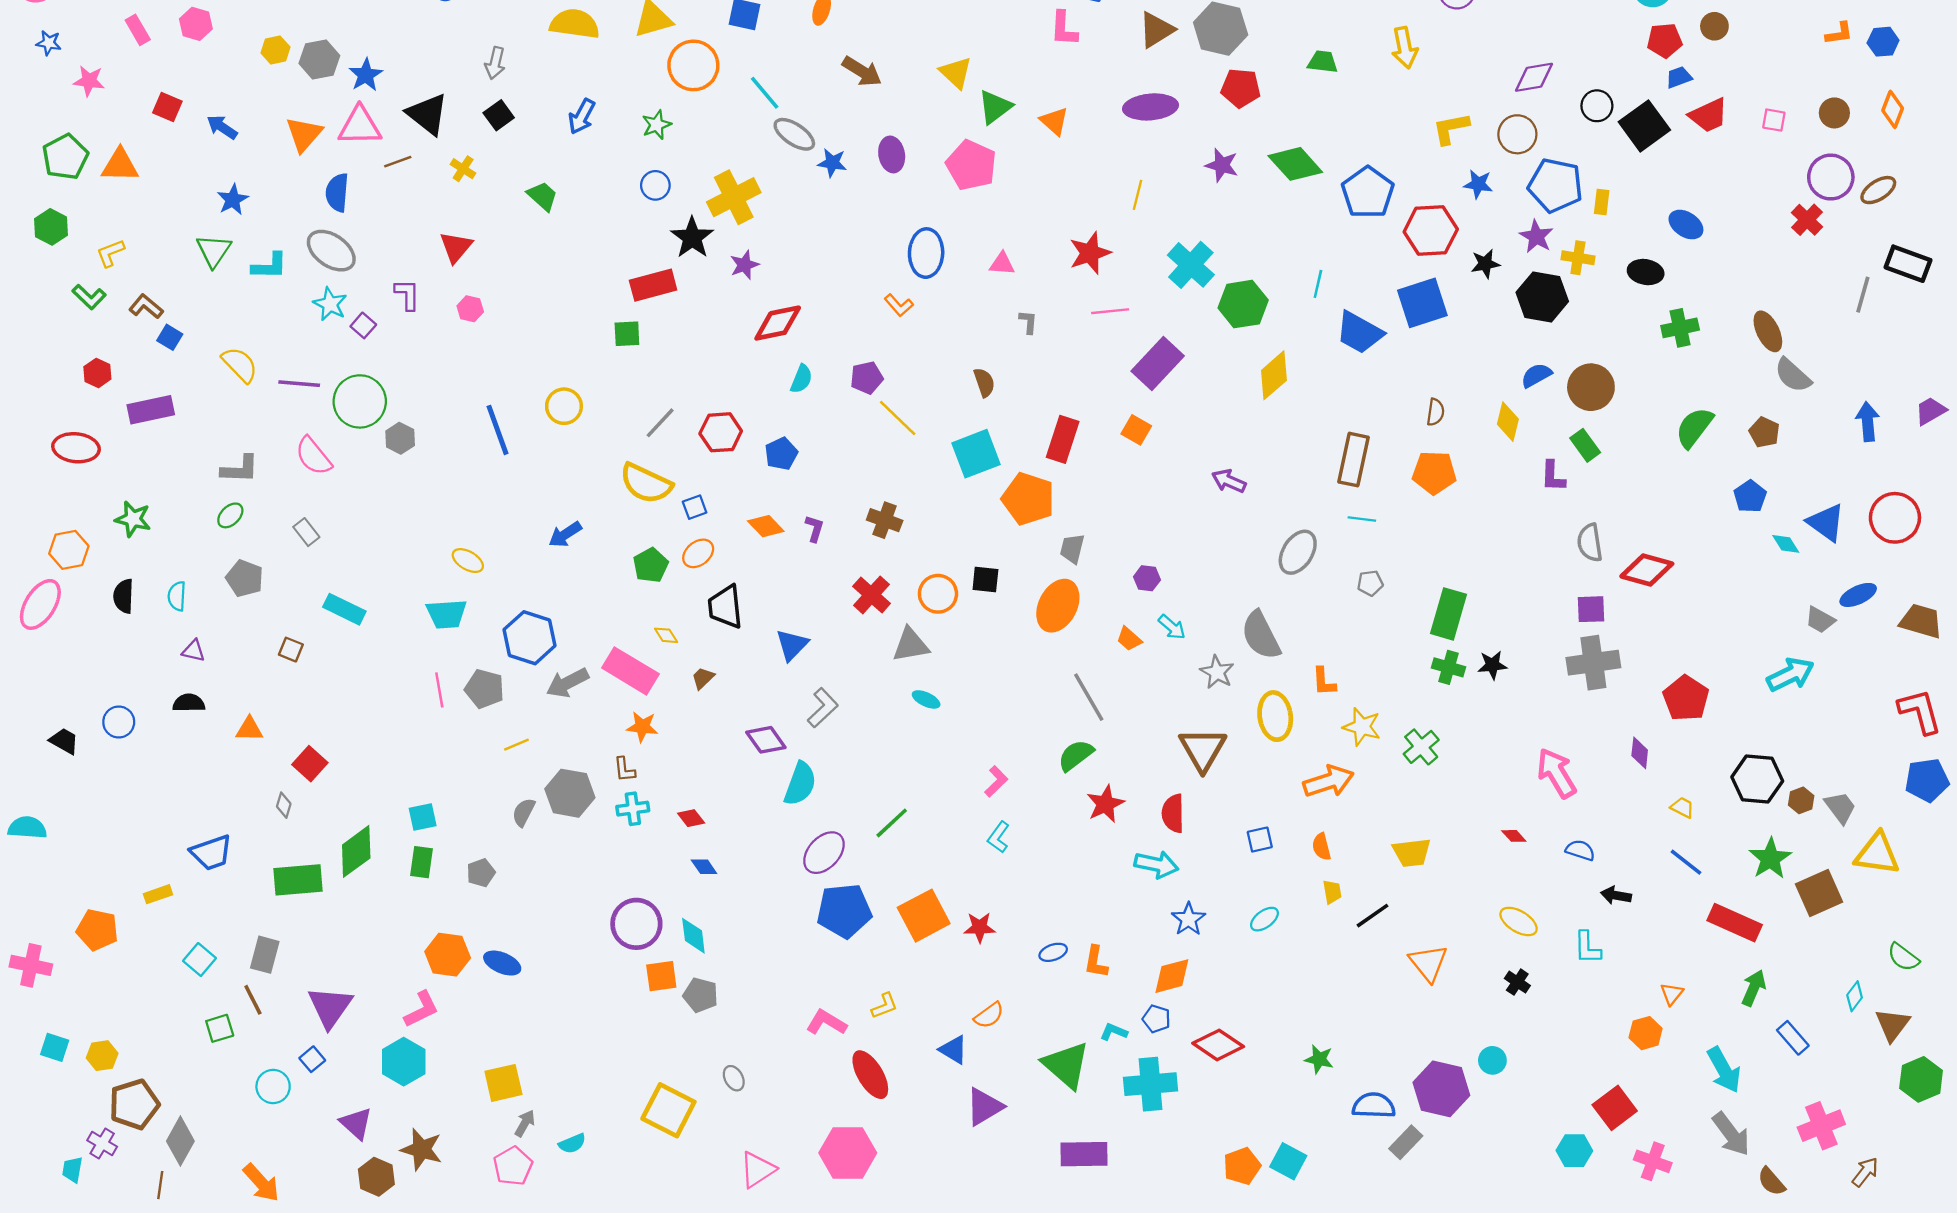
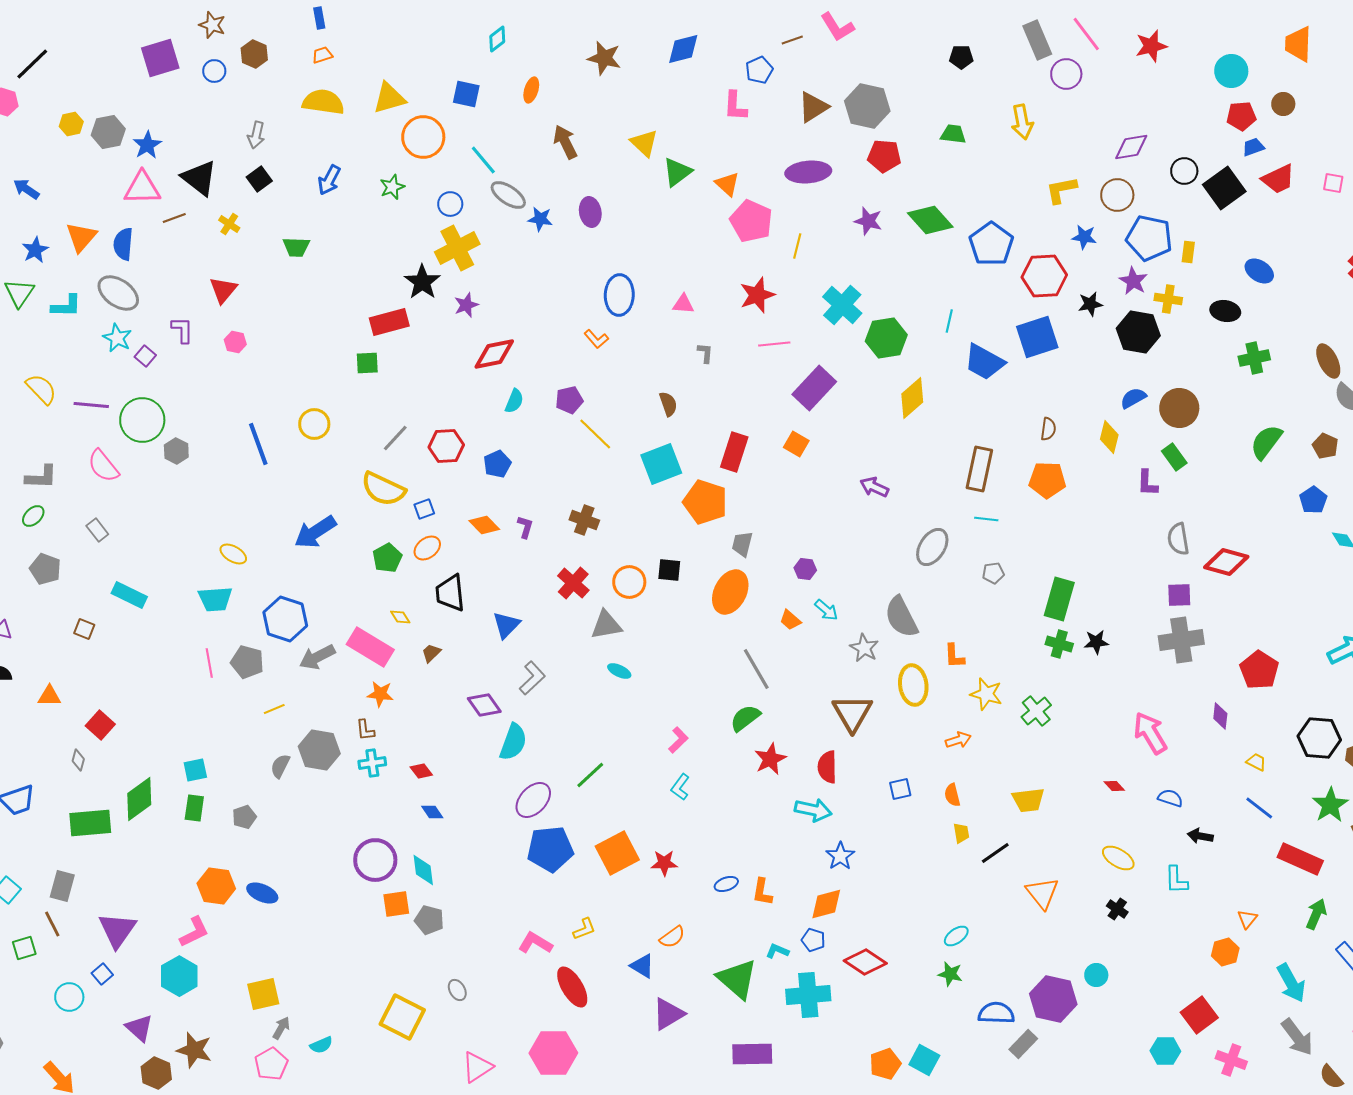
brown arrow: (862, 71) -> (565, 142), turned -148
orange triangle: (304, 134) -> (81, 237), moved
pink pentagon: (971, 165) -> (751, 221), moved
blue circle: (655, 185) -> (450, 204), moved
green trapezoid: (543, 196) -> (296, 247), turned 140
blue arrow: (565, 534) -> (315, 532), size x1.5
orange arrow: (1329, 781) -> (958, 740), size x0.6
cyan ellipse: (1264, 919) -> (956, 936), moved

